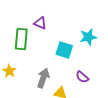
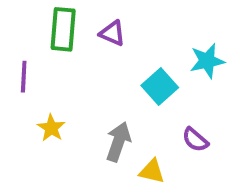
green rectangle: (21, 39) -> (63, 29), moved
cyan square: (64, 50) -> (160, 86), turned 30

